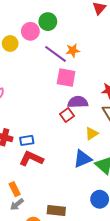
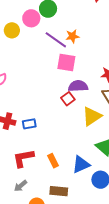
yellow triangle: (92, 134) -> (92, 116), size x1.5
red L-shape: (31, 159) -> (23, 158), moved, turned -35
blue triangle: (83, 159) -> (81, 164), moved
orange rectangle: (15, 189) -> (53, 161), moved

